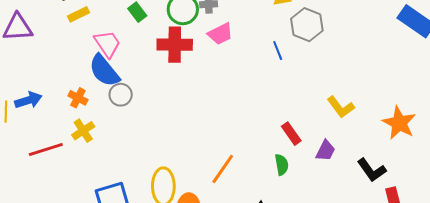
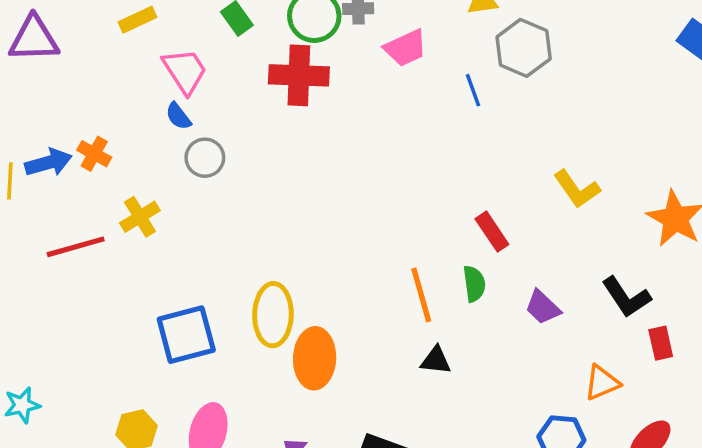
pink trapezoid: (220, 34) -> (405, 48), moved
blue semicircle: (104, 71) -> (178, 116), size x0.5
orange cross: (78, 98) -> (94, 154), moved
purple trapezoid: (326, 151) -> (543, 307), moved, turned 105
orange line: (223, 169) -> (421, 295), moved, turned -52

